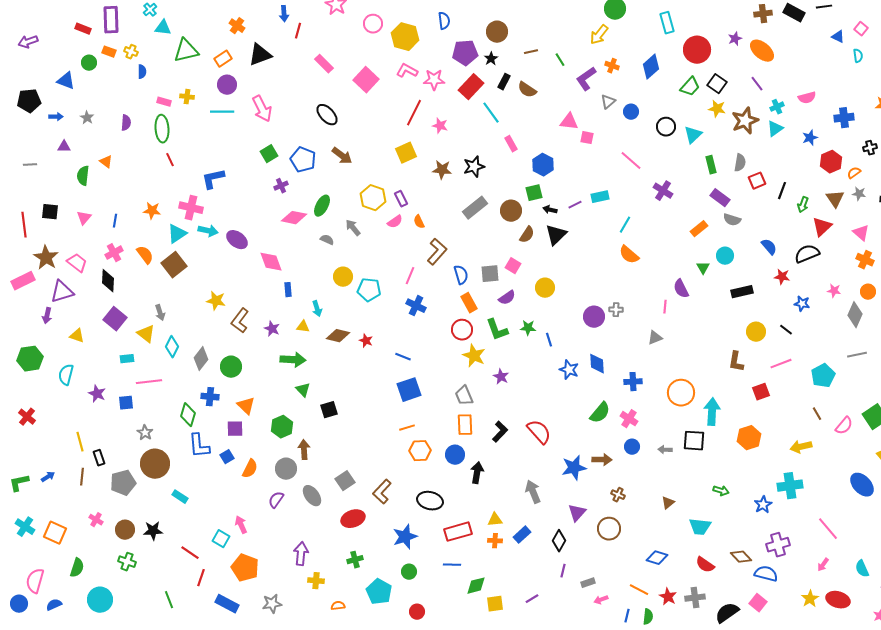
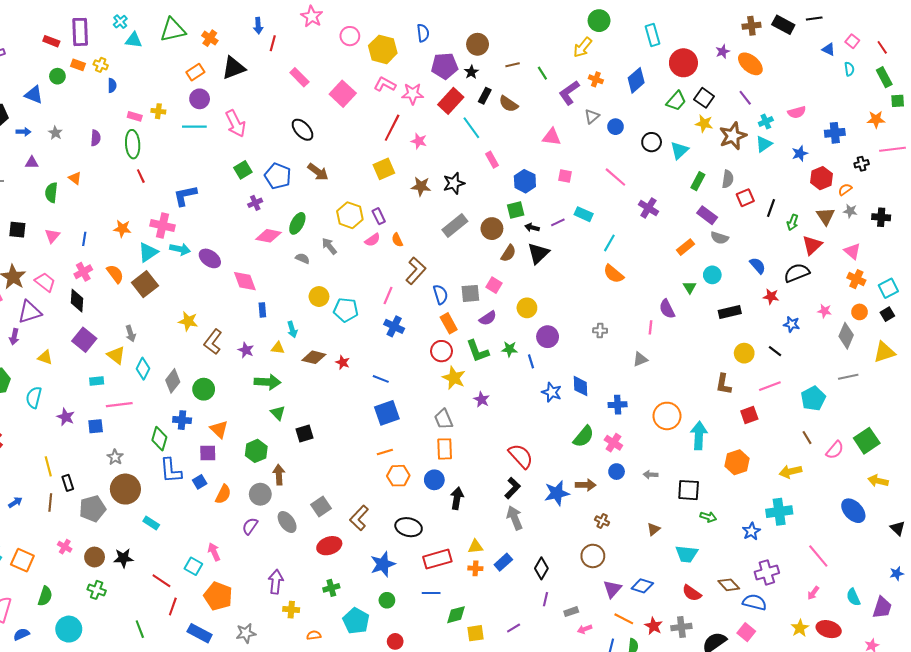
green triangle: (186, 51) -> (173, 30), moved
pink square: (587, 138) -> (565, 176), moved
green rectangle: (711, 165) -> (698, 181), turned 42
cyan rectangle: (600, 197) -> (584, 214), turned 36
purple circle: (594, 317) -> (548, 337), moved
black L-shape: (500, 432) -> (513, 488), moved
black square: (694, 441) -> (689, 490), moved
purple triangle: (577, 513) -> (612, 589), moved

